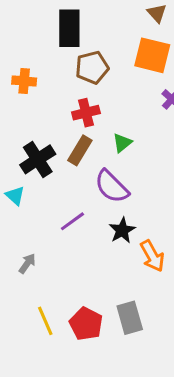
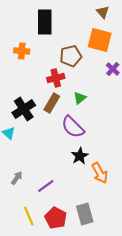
brown pentagon: (92, 67) -> (71, 56), moved
orange cross: (24, 81) -> (22, 51), moved
purple line: (72, 221) -> (46, 186), moved

